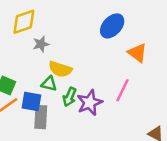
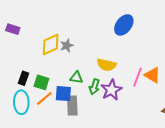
yellow diamond: (24, 22) -> (51, 44), moved
orange triangle: (137, 53) -> (152, 75), moved
yellow semicircle: (60, 69) -> (107, 65), moved

